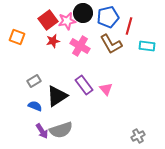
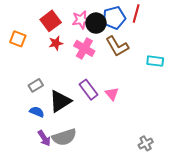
black circle: (83, 13) -> (96, 23), moved
pink star: (67, 21) -> (81, 20), moved
red line: (129, 26) -> (136, 14), moved
cyan rectangle: (147, 46) -> (155, 61), moved

